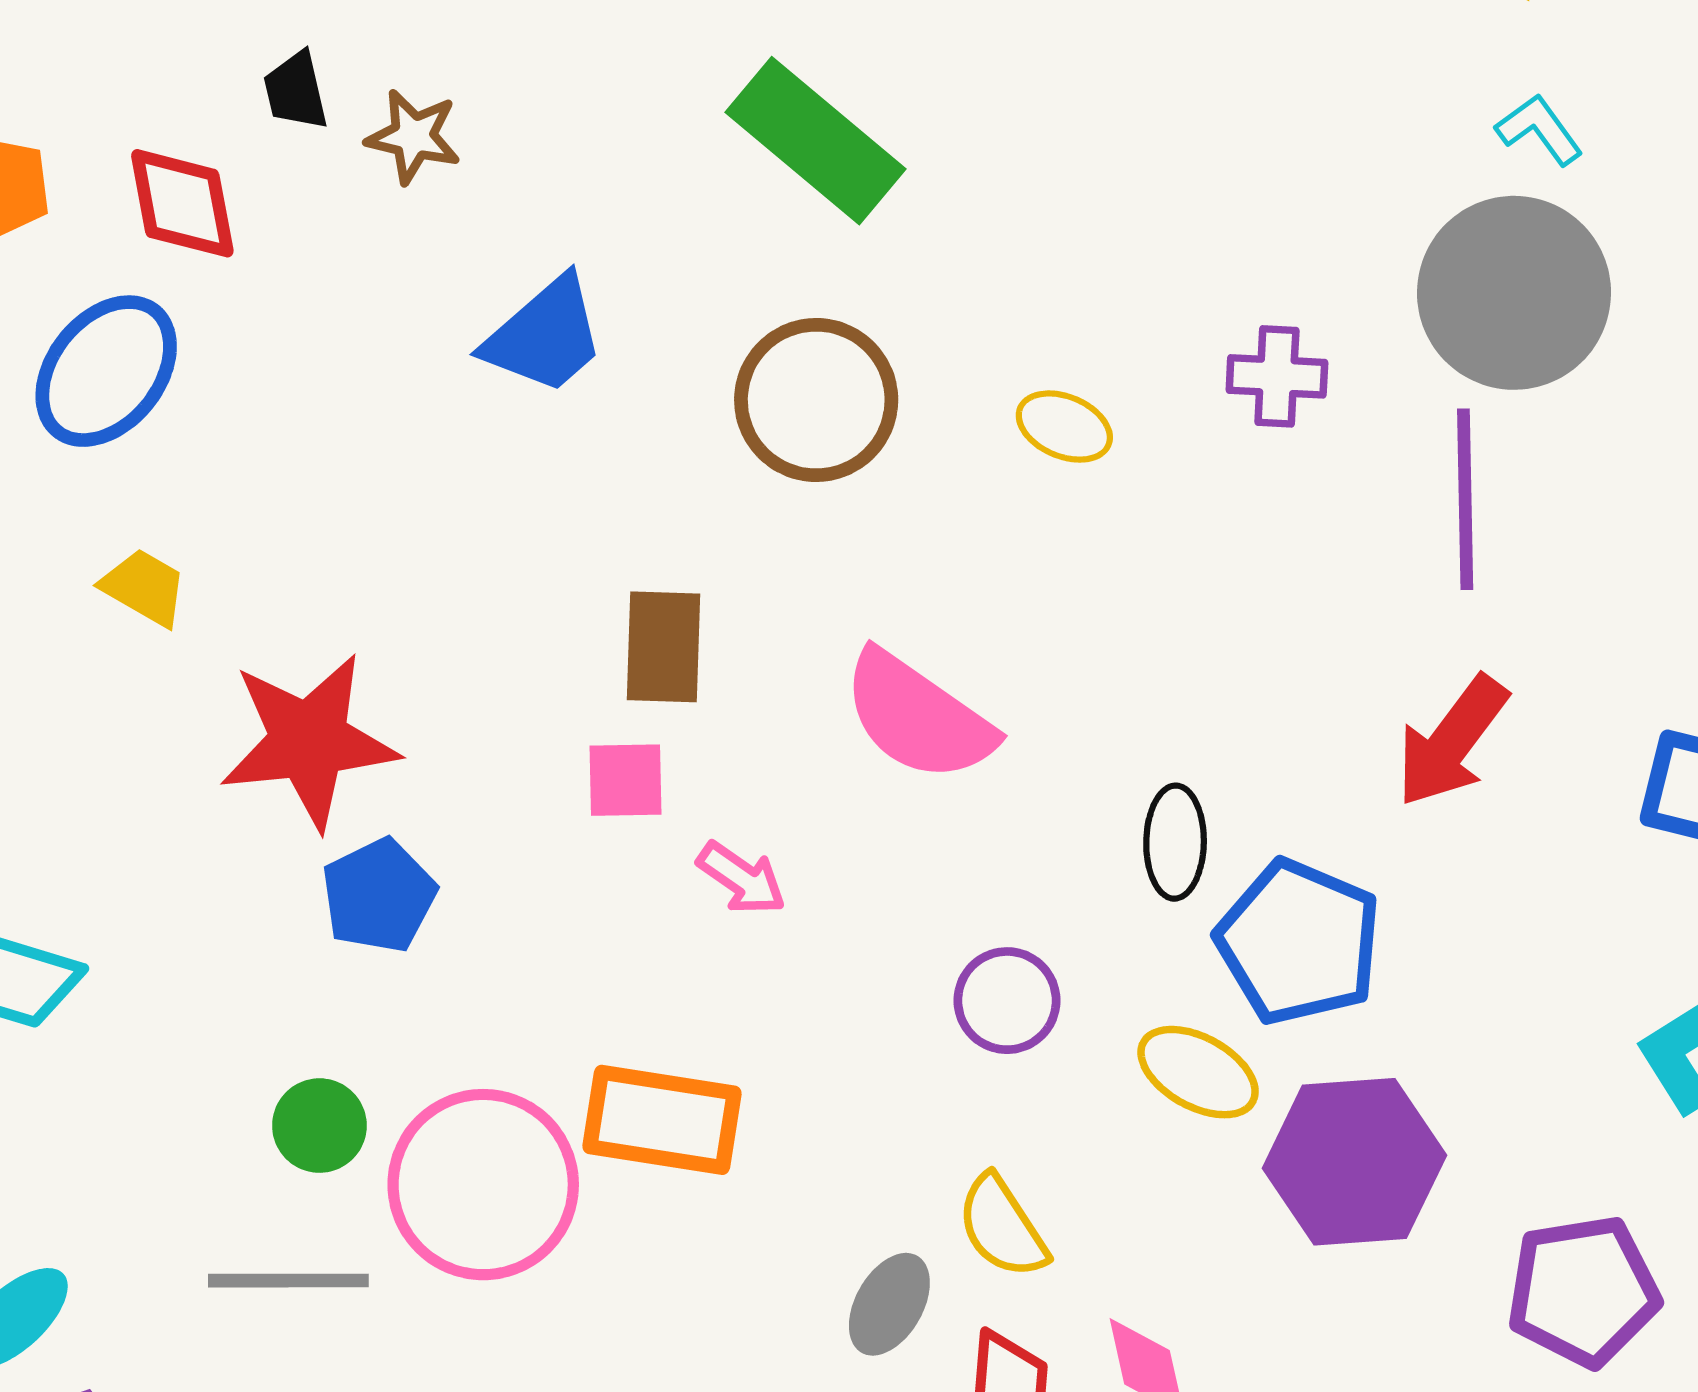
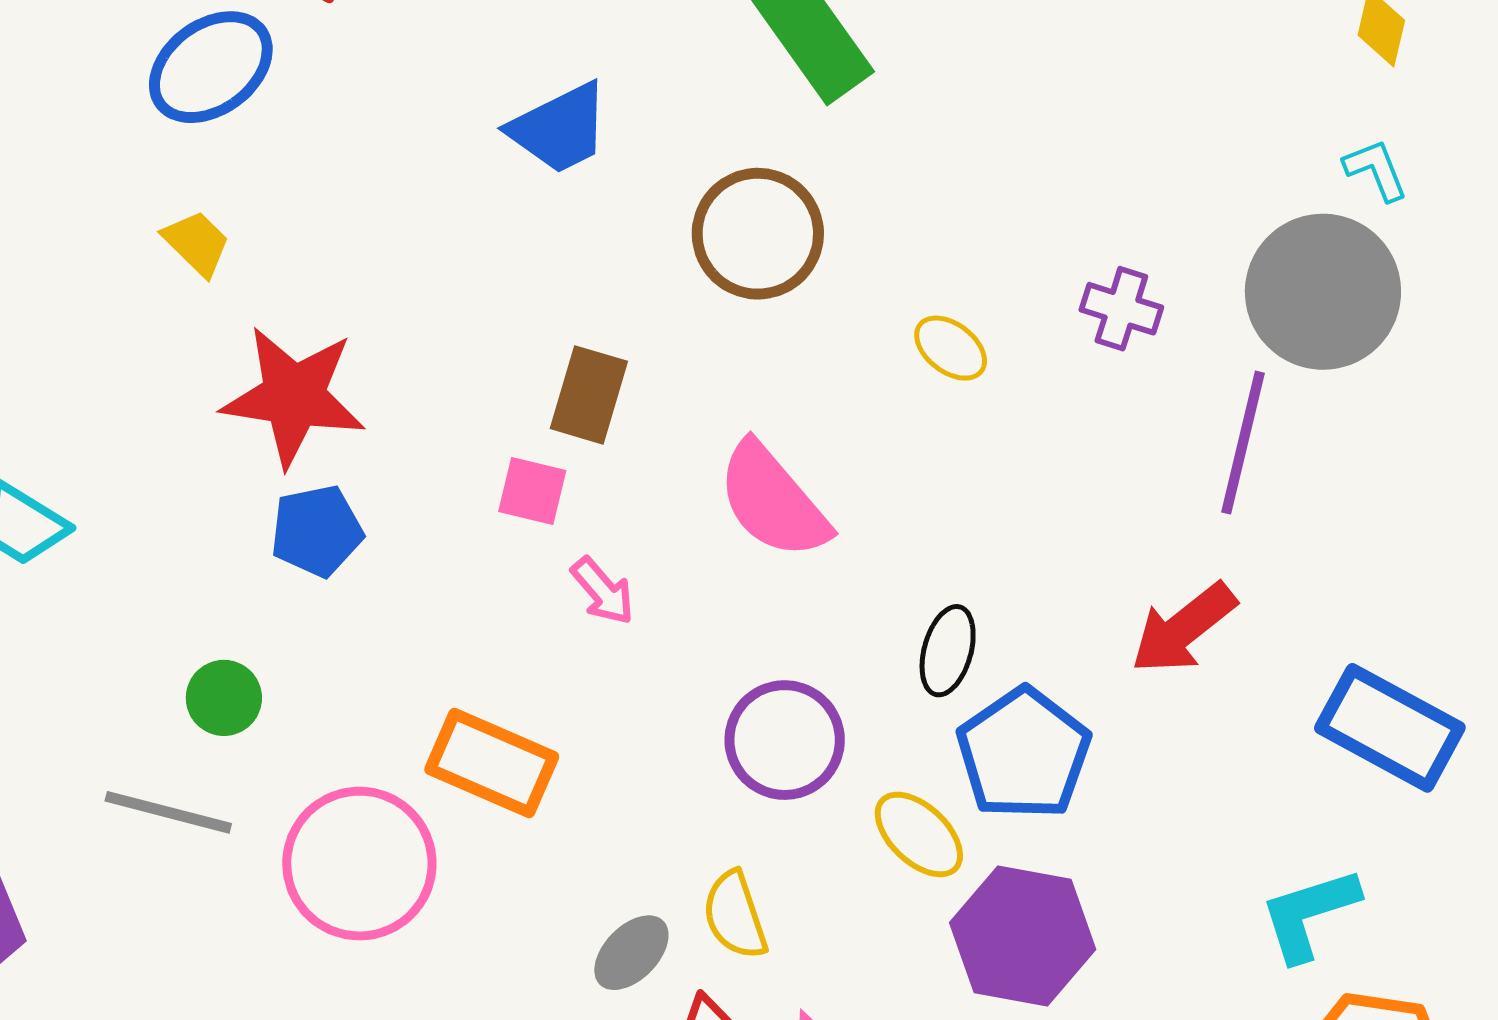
yellow ellipse: (1064, 427) -> (951, 348), moved
purple circle: (1007, 1001) -> (785, 740), size x1.4
pink circle: (483, 1185) -> (359, 864), moved

